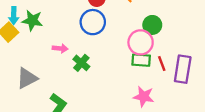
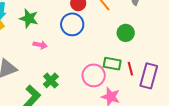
green star: (32, 21) -> (29, 18), moved
pink circle: (141, 42) -> (94, 75), moved
green cross: (81, 63) -> (51, 80), moved

